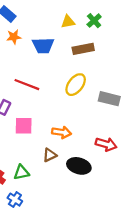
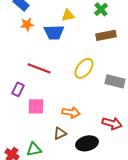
yellow triangle: (68, 22) -> (68, 15), moved
brown rectangle: (83, 49) -> (106, 35), moved
black ellipse: (79, 166) -> (87, 143), turned -30

